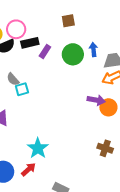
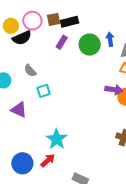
brown square: (68, 21) -> (54, 19), moved
black rectangle: (30, 43) -> (69, 22), moved
cyan square: (22, 89) -> (44, 91), moved

